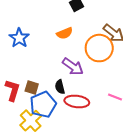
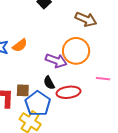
orange semicircle: (65, 33) -> (20, 45), moved
orange circle: (99, 48) -> (76, 51), moved

